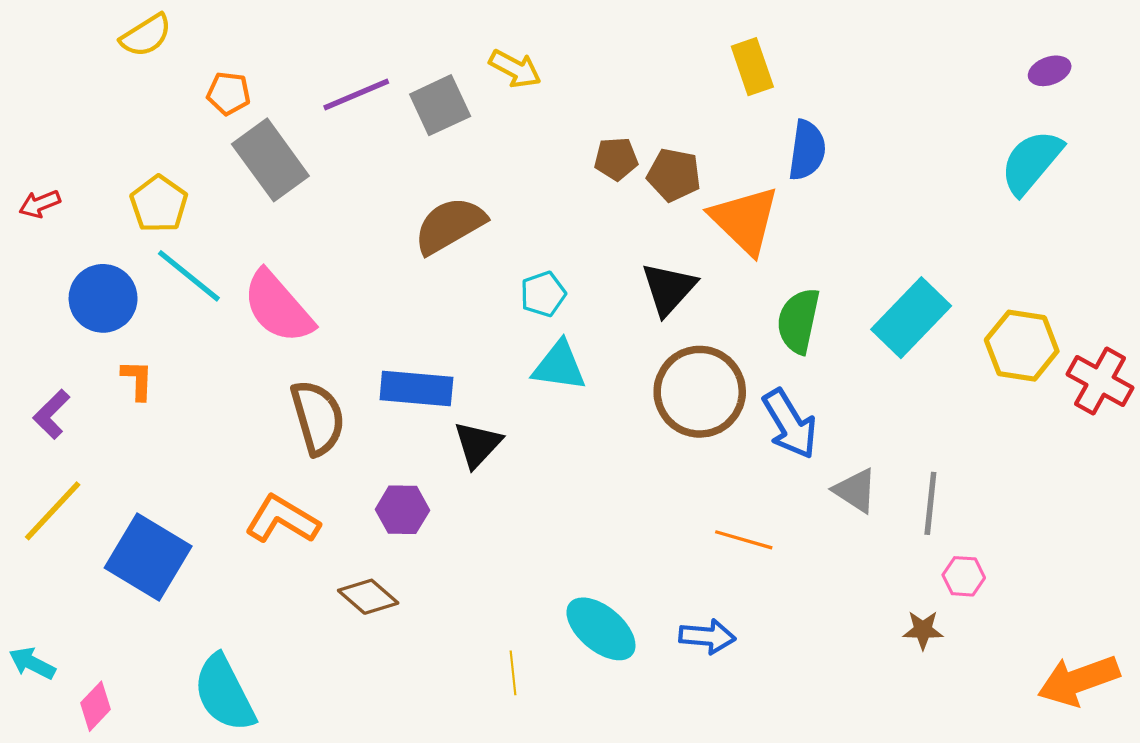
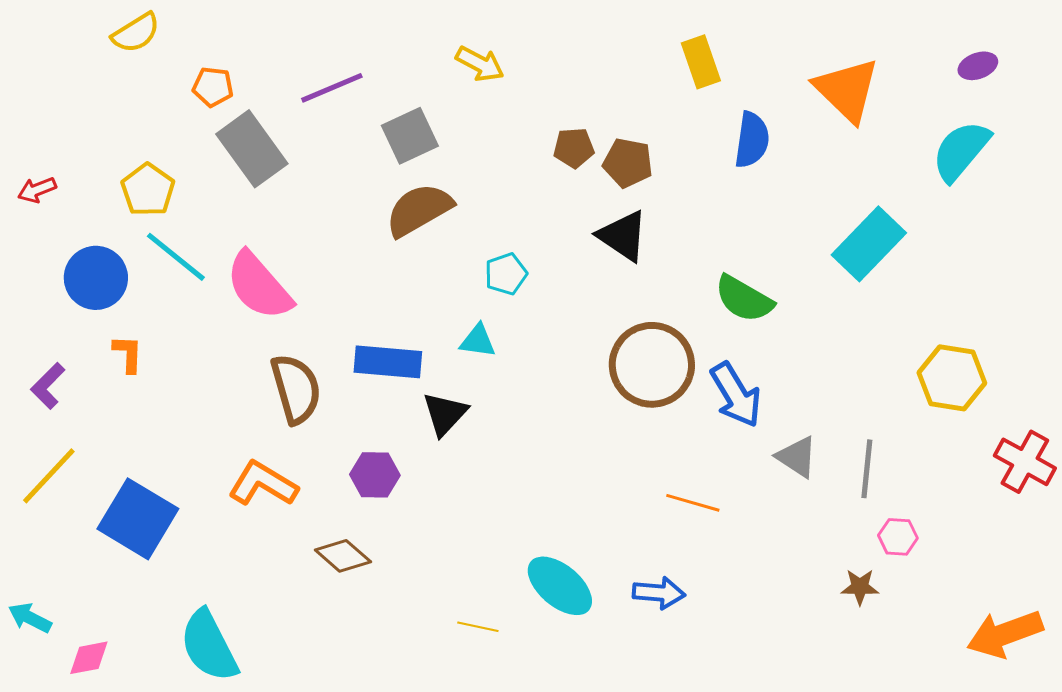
gray square: (440, 105) -> (410, 136), moved
orange triangle: (745, 220) -> (847, 90), moved
black triangle: (669, 289) -> (623, 236), moved, turned -38
cyan rectangle: (911, 318) -> (869, 244), moved
green semicircle: (798, 321) -> (744, 299), turned -72
yellow hexagon: (1022, 346) -> (952, 378), moved
cyan triangle: (559, 366) -> (478, 341), moved, size x0.7
red cross: (1100, 381) -> (1025, 462), moved
yellow line: (513, 673) -> (478, 627), turned -72
pink diamond: (96, 706) -> (89, 658), turned 36

